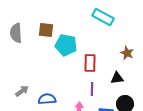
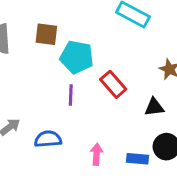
red rectangle: (90, 63) -> (113, 84), turned -42
purple line: (92, 89) -> (71, 95), moved

